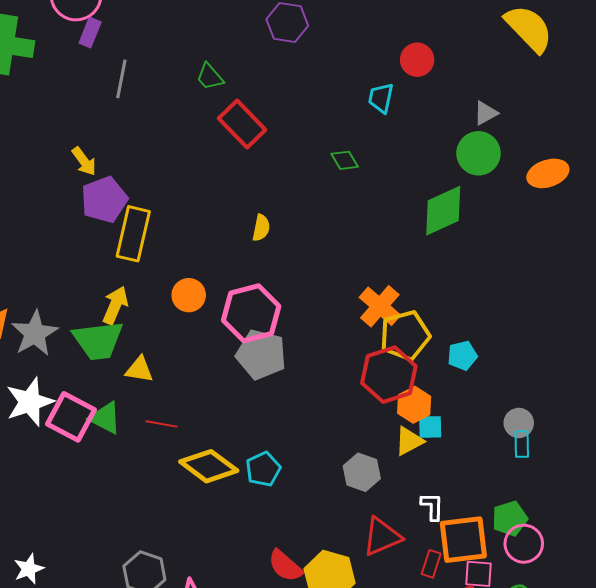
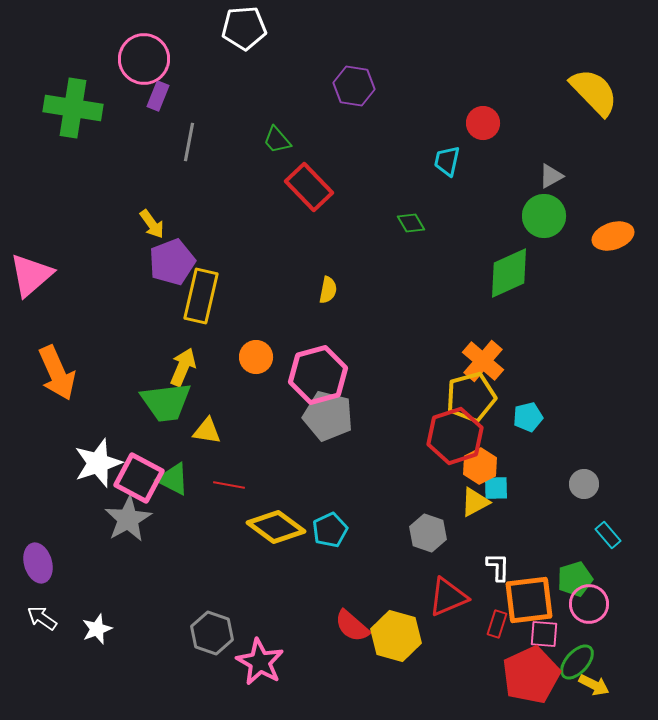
orange cross: (380, 306) -> (483, 361), moved
gray star: (35, 333) -> (128, 519), moved
cyan rectangle: (522, 444) -> (608, 535), moved, turned -40

